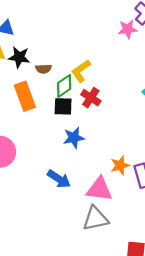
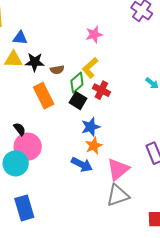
pink star: (128, 29) -> (94, 34), moved
black square: (63, 106) -> (78, 101), turned 36
orange star: (120, 165) -> (94, 146), moved
pink triangle: (99, 189) -> (118, 169), turned -40

